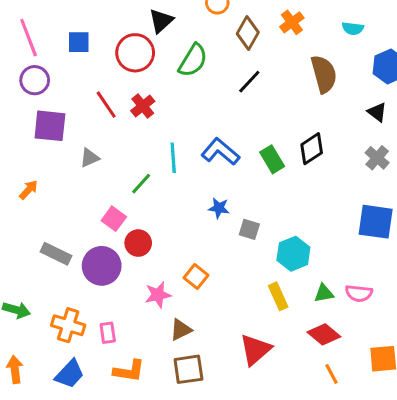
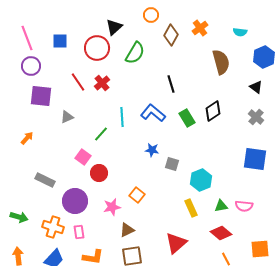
black line: (249, 82) -> (171, 84), moved, turned -60
purple circle: (102, 266) -> (75, 201), moved

